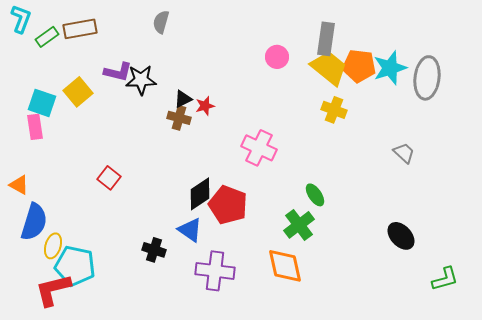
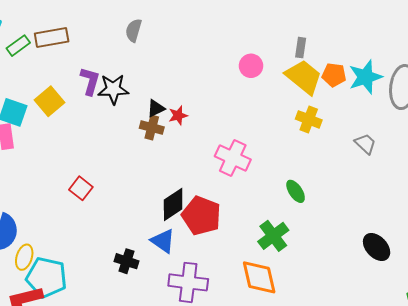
gray rectangle: (326, 39) -> (301, 48), size x0.6
orange pentagon: (359, 66) -> (334, 75), size x0.7
purple L-shape: (118, 72) -> (90, 81), turned -88
gray trapezoid: (404, 153) -> (365, 144), moved
green ellipse: (315, 195) -> (296, 191), moved

